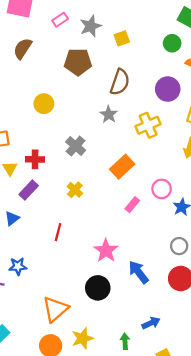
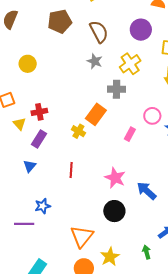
brown semicircle: (120, 82) -> (99, 32), turned -35
yellow circle: (44, 104) -> (28, 64), moved
gray cross: (76, 146) -> (117, 89), moved, turned -30
orange rectangle: (122, 167) -> (96, 114), moved

